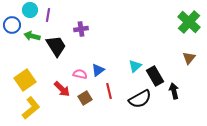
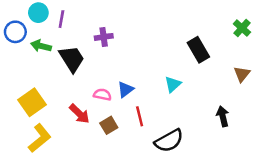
green cross: (189, 22) -> (242, 28), size x0.6
black rectangle: (155, 76) -> (198, 50), moved
black semicircle: (140, 99) -> (169, 141), moved

